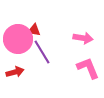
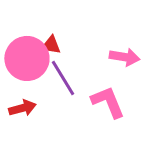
pink L-shape: (88, 68) -> (108, 102), moved

